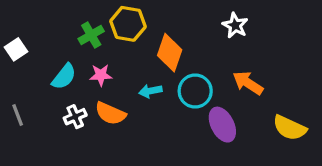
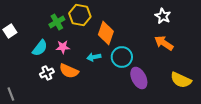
white star: (235, 25) -> (163, 16), moved
orange arrow: (248, 83) -> (164, 43), moved
gray line: (18, 115) -> (11, 94), moved

